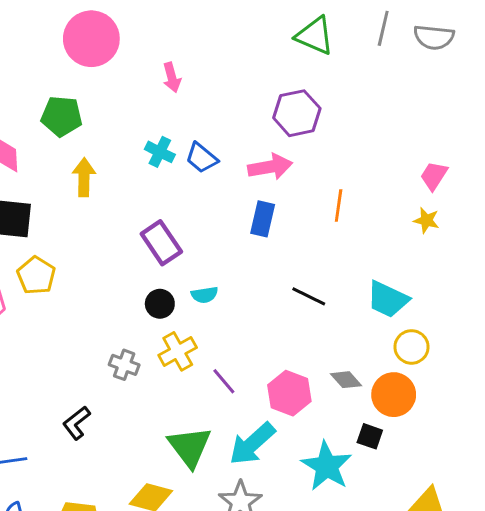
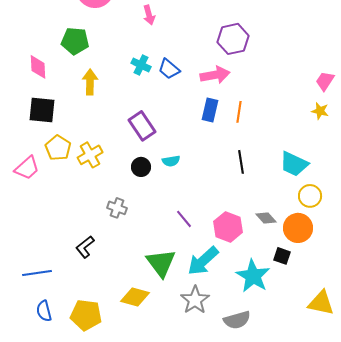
orange line: (339, 205) -> (239, 112), moved
black line: (309, 296) -> (241, 162), turned 55
yellow cross: (178, 351) -> (90, 155), moved

